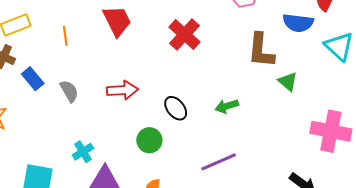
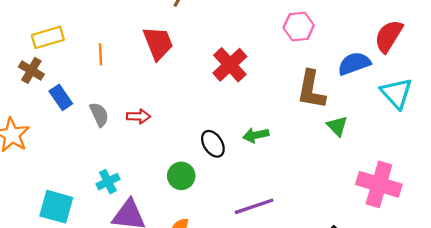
blue semicircle: (298, 23) -> (354, 64), turned 148
red arrow: (122, 90) -> (138, 116), moved, size x0.7
green arrow: (227, 106) -> (256, 135), moved

